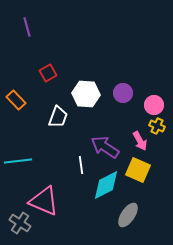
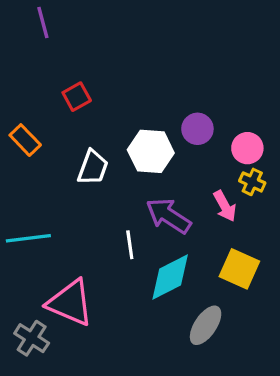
white hexagon: (86, 94) -> (151, 151), moved
yellow square: (138, 170) -> (239, 269), moved

